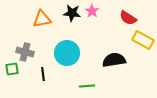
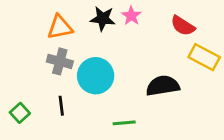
gray cross: (25, 52) -> (60, 61), moved
green square: (12, 69) -> (20, 113), moved, turned -32

